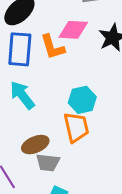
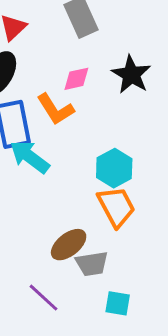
pink diamond: (73, 30) -> (76, 79), size x0.7
cyan arrow: (22, 95) -> (30, 157), moved

